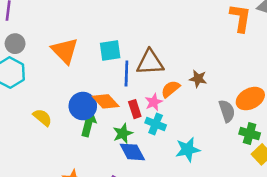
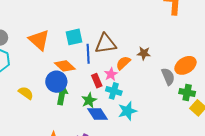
orange diamond: (106, 101) -> (65, 66), moved
cyan star: (188, 150) -> (127, 111), moved

